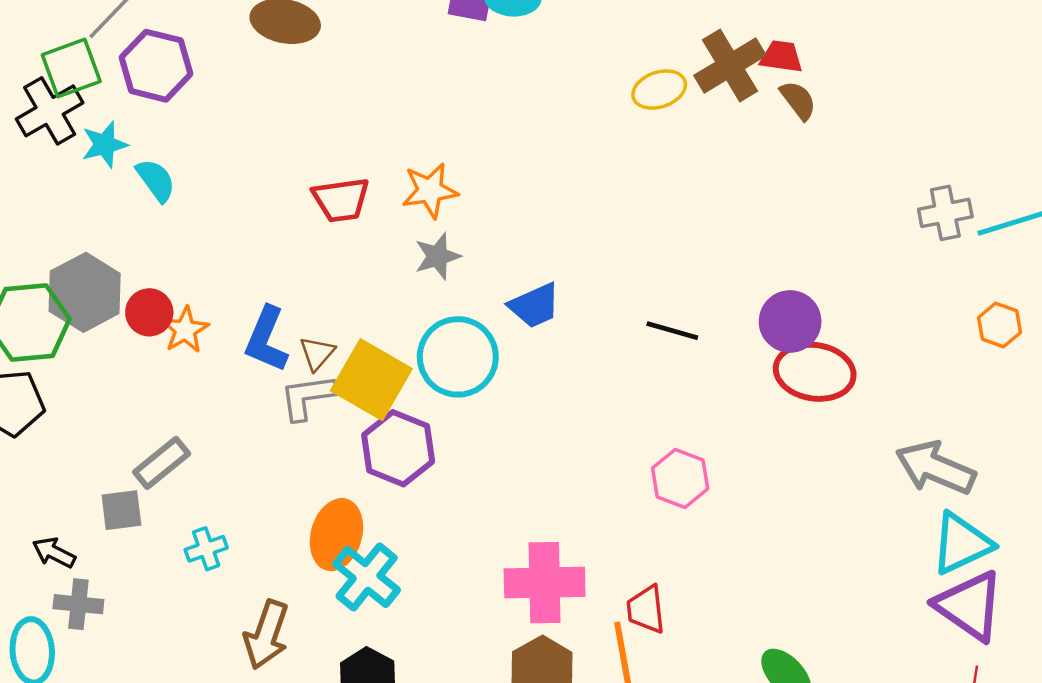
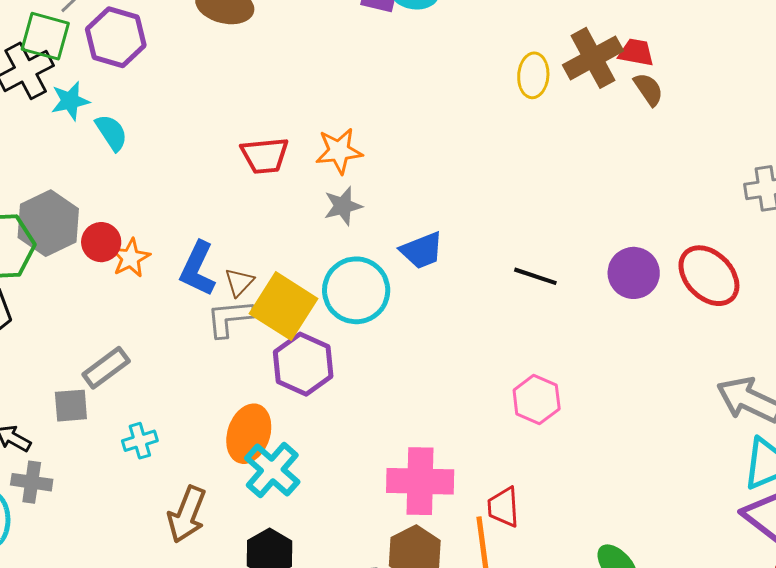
green square: (71, 68) -> (45, 36), turned 33
yellow ellipse: (659, 90) -> (533, 75), turned -69
red ellipse: (815, 372) -> (709, 276), moved, turned 34

